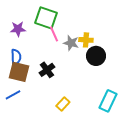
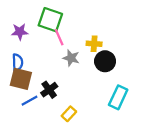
gray star: (71, 43) -> (71, 58), moved
black cross: (47, 70) -> (49, 90), moved
blue line: (13, 95) -> (30, 101), moved
cyan rectangle: (108, 101) -> (118, 97), moved

